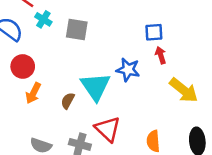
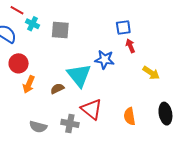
yellow arrow: (184, 90) -> (151, 73), size x0.7
brown semicircle: (68, 101) -> (57, 89), turned 40

